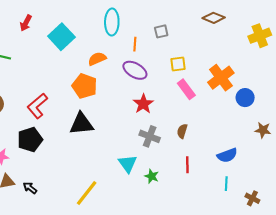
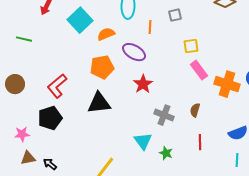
orange semicircle: (97, 59) -> (106, 34), moved
purple ellipse: (135, 70) -> (134, 52), moved
orange cross: (221, 78) -> (227, 84), moved, turned -35
orange pentagon: (85, 86) -> (102, 67), turned -30
red star: (143, 104) -> (143, 84), moved

